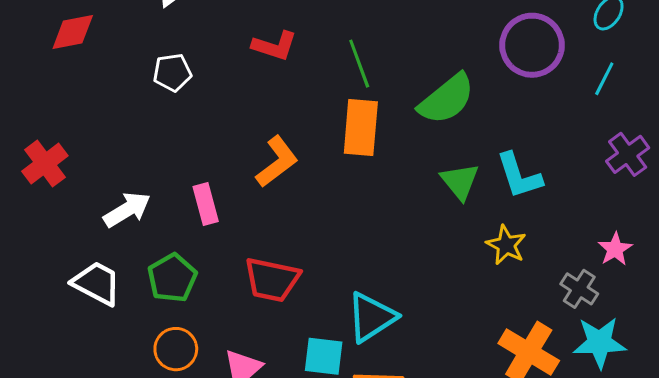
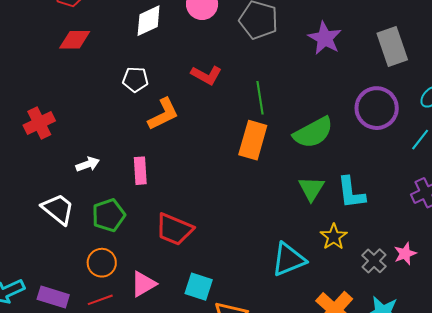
orange L-shape: (277, 162) -> (163, 114), moved
white arrow: (127, 210) -> (88, 164), size x0.7
gray cross: (579, 289) -> (374, 261), moved
cyan triangle: (371, 317) -> (289, 259), moved

